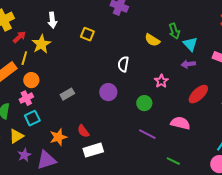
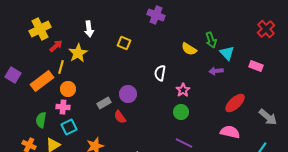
purple arrow: (188, 64) -> (216, 71), moved
pink star: (161, 81) -> (183, 90), moved
purple circle: (108, 92) -> (128, 94), moved
pink cross: (26, 98) -> (63, 107), turned 32
pink semicircle: (180, 123) -> (230, 132), moved
red semicircle: (83, 131) -> (120, 117), moved

